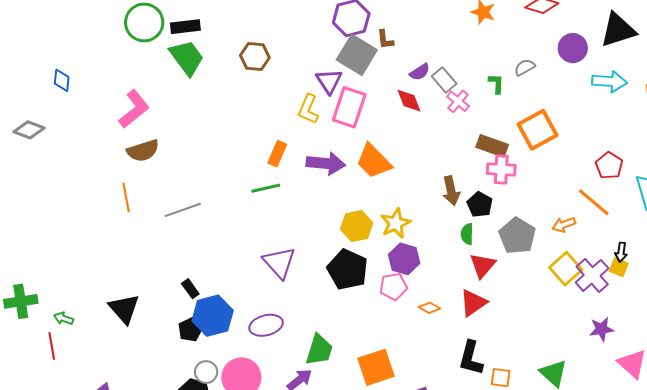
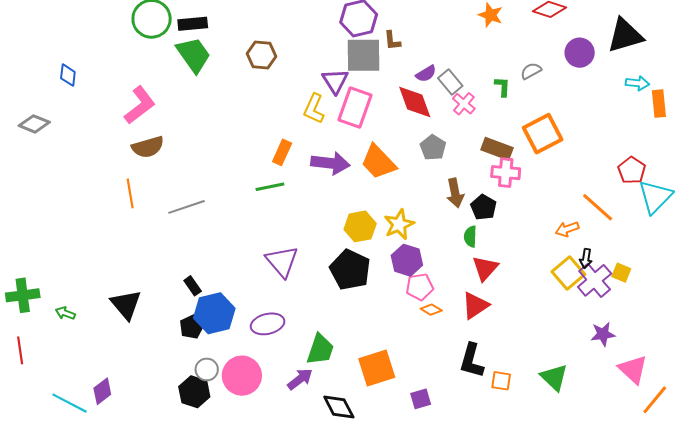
gray square: (357, 55) -> (364, 55), turned -33
cyan arrow: (609, 81) -> (637, 83), moved, size x0.7
red diamond: (409, 101) -> (415, 102), size x1.4
red pentagon: (609, 166) -> (632, 170), moved
gray pentagon: (517, 236) -> (433, 147), moved, size x0.7
black arrow: (621, 252) -> (586, 259), moved
pink pentagon: (393, 286) -> (420, 287), moved
red line: (52, 346) -> (20, 350), moved

